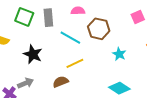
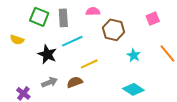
cyan line: (70, 38) -> (72, 41), moved, turned -55
gray arrow: (26, 83) -> (50, 82), moved

